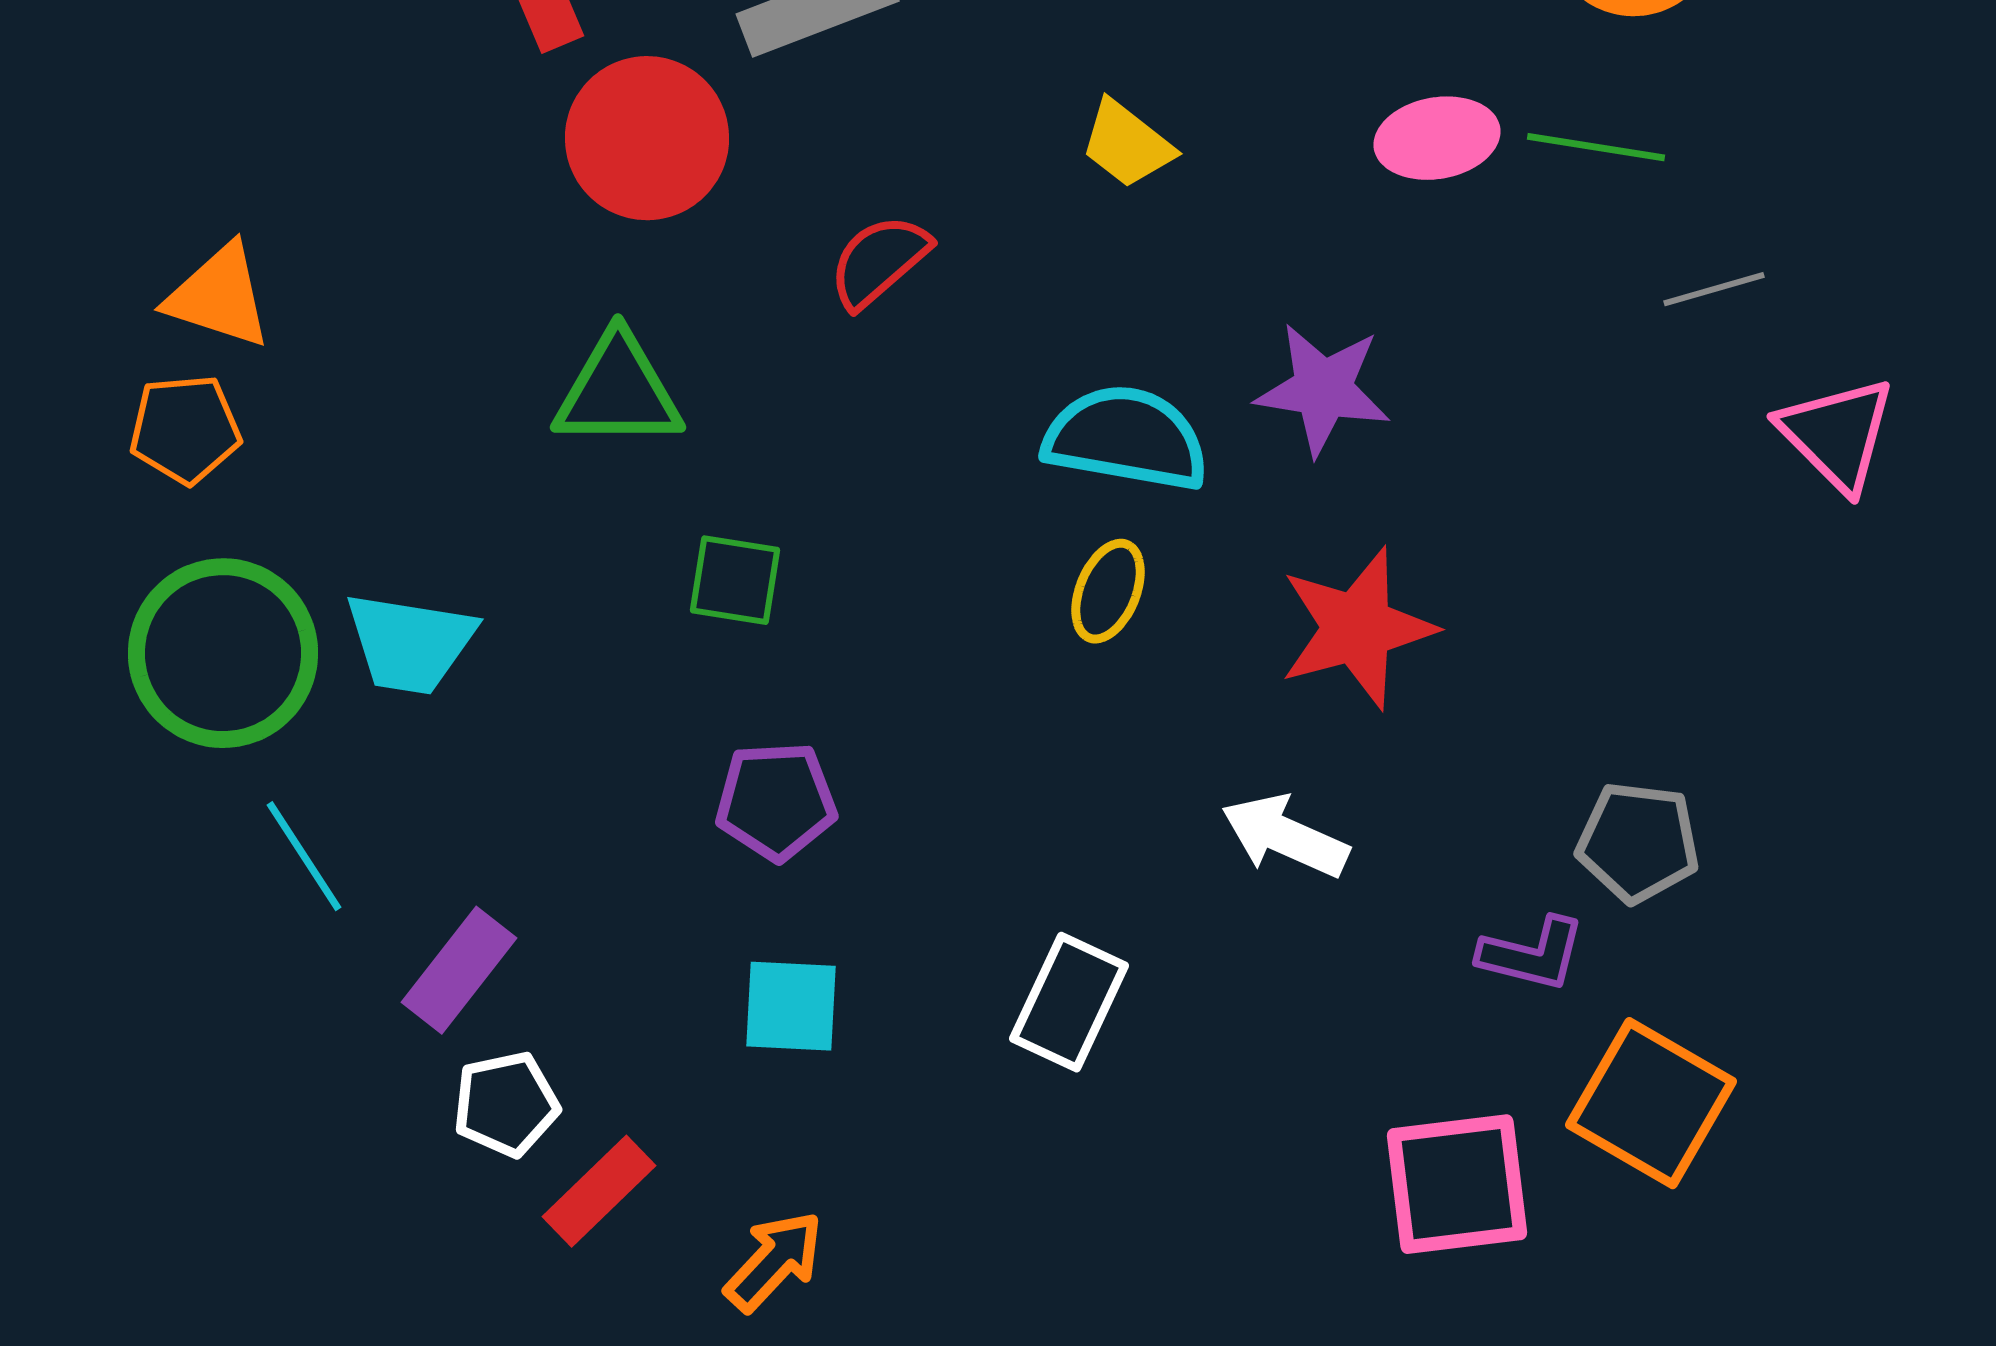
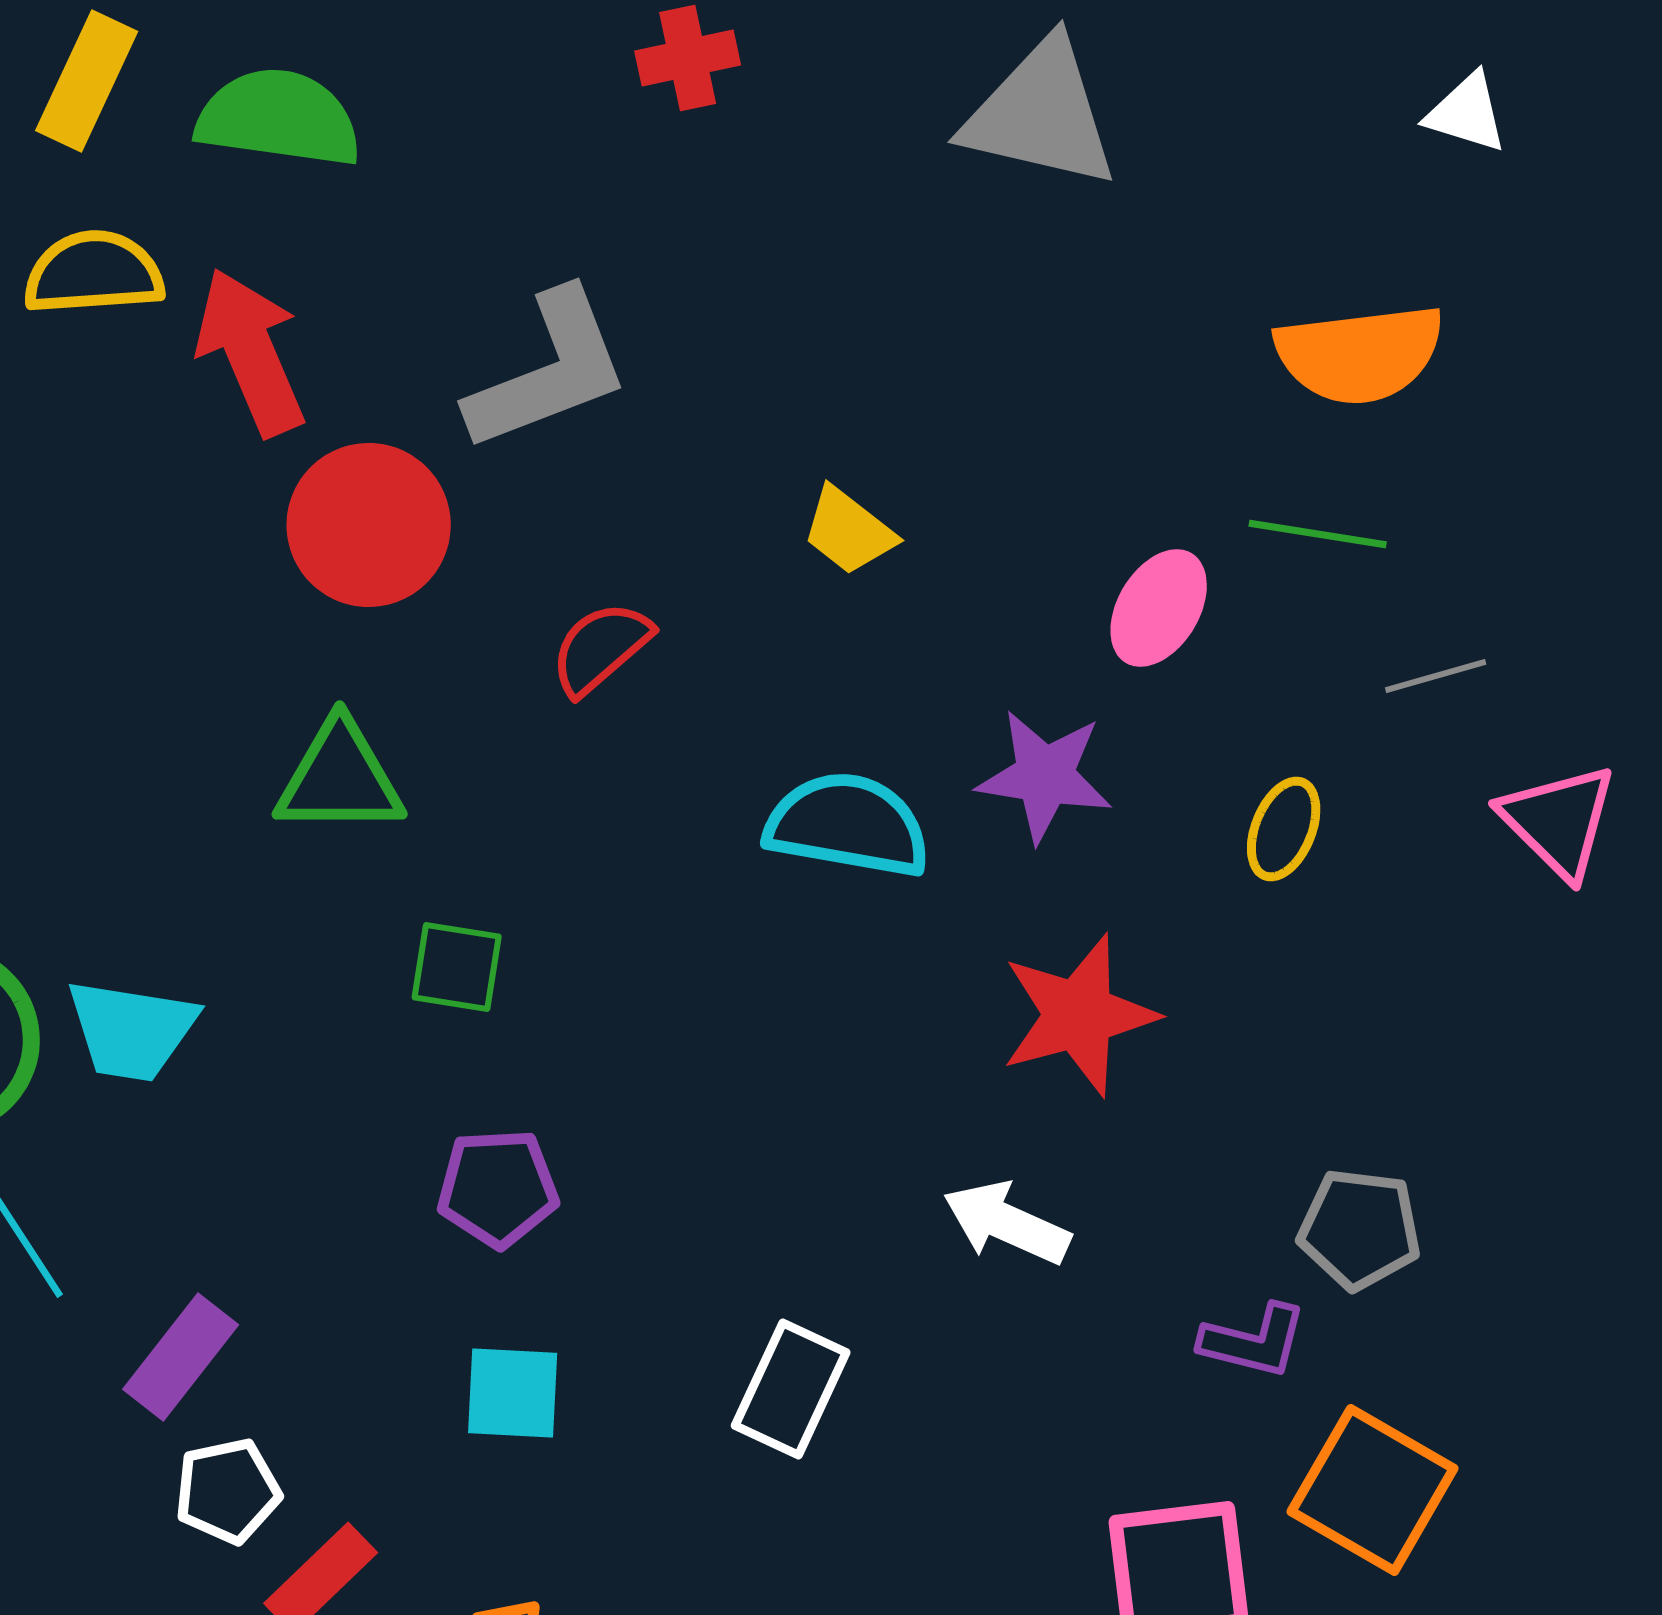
pink ellipse: (1437, 138) -> (1159, 608), moved, turned -49
yellow ellipse: (1108, 591) -> (1284, 829), moved

